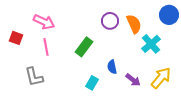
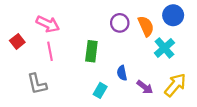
blue circle: (169, 15) -> (173, 15), moved
red square: (16, 38) -> (17, 41), turned 32
green rectangle: (84, 47) -> (91, 51), turned -30

